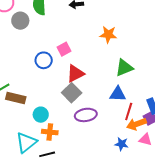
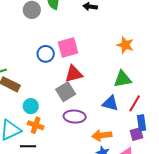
orange star: (108, 35) -> (125, 45), moved
pink square: (64, 49) -> (68, 47), size x1.5
red line: (129, 111) -> (135, 103), moved
orange arrow: (136, 124) -> (102, 135), moved

